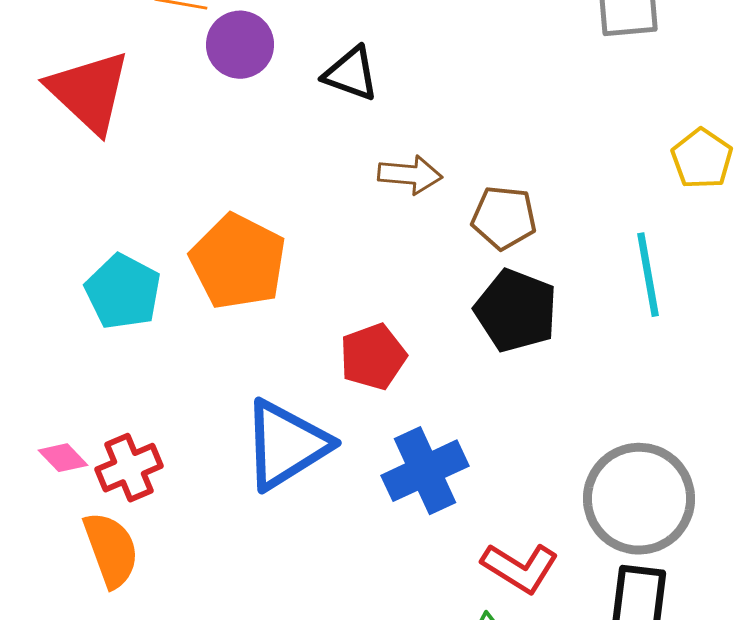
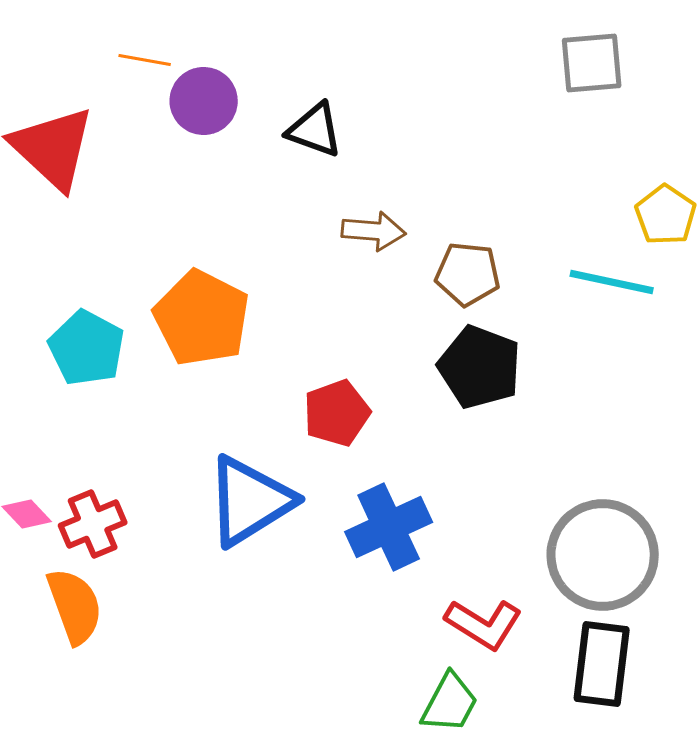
cyan line: (648, 275) -> (612, 282), moved, turned -68

